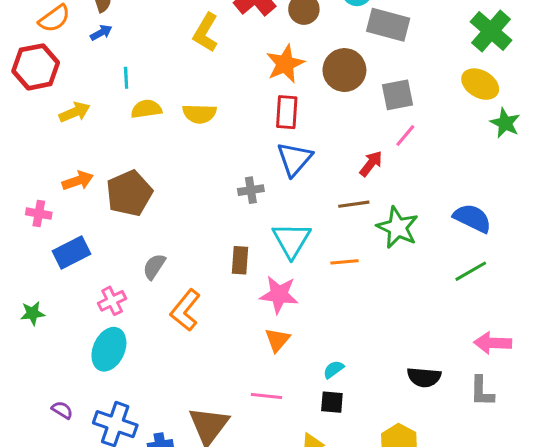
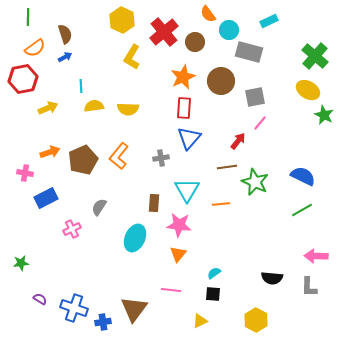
orange L-shape: (185, 310) -> (119, 156), moved
green star: (33, 313) -> (21, 263), moved
cyan ellipse: (109, 349) -> (135, 238), moved

